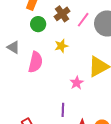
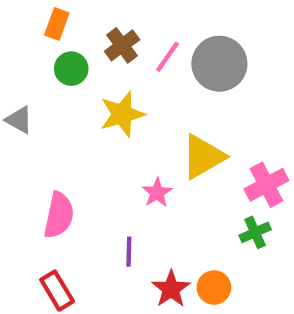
yellow star: (61, 46) -> (122, 114), size x1.5
pink semicircle: (35, 62) -> (59, 215), moved

